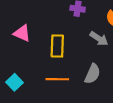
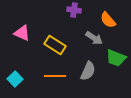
yellow rectangle: (57, 46) -> (55, 45), turned -60

